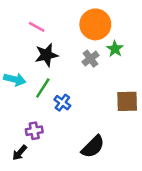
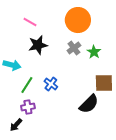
green star: (115, 49) -> (94, 52), moved
green line: (43, 88) -> (27, 85), moved
black semicircle: (93, 147) -> (89, 104), moved

